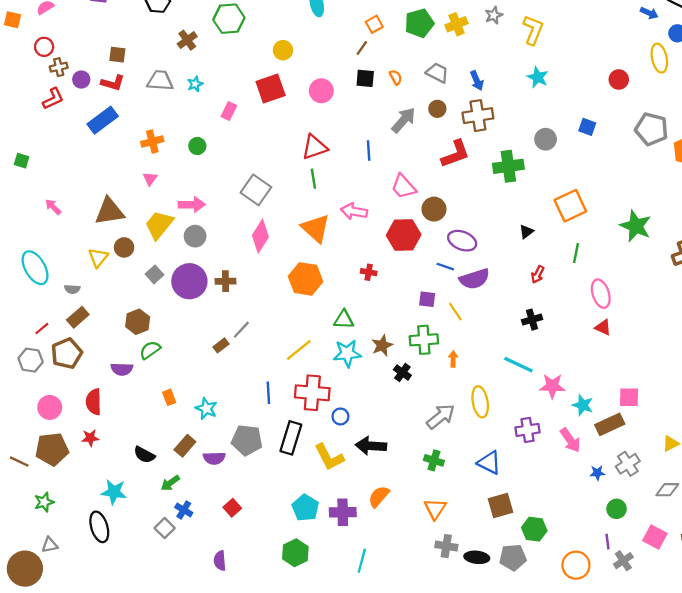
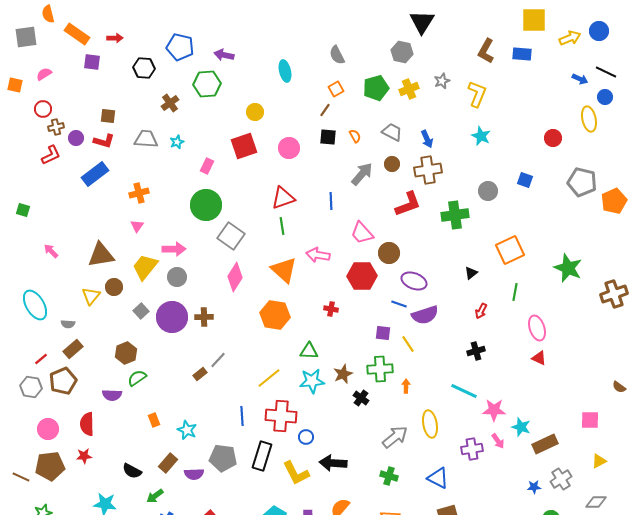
green circle: (197, 146) -> (206, 205), moved, size x2.0
pink square: (629, 397) -> (590, 420), moved
pink arrow: (570, 440) -> (498, 441), moved, size x0.7

